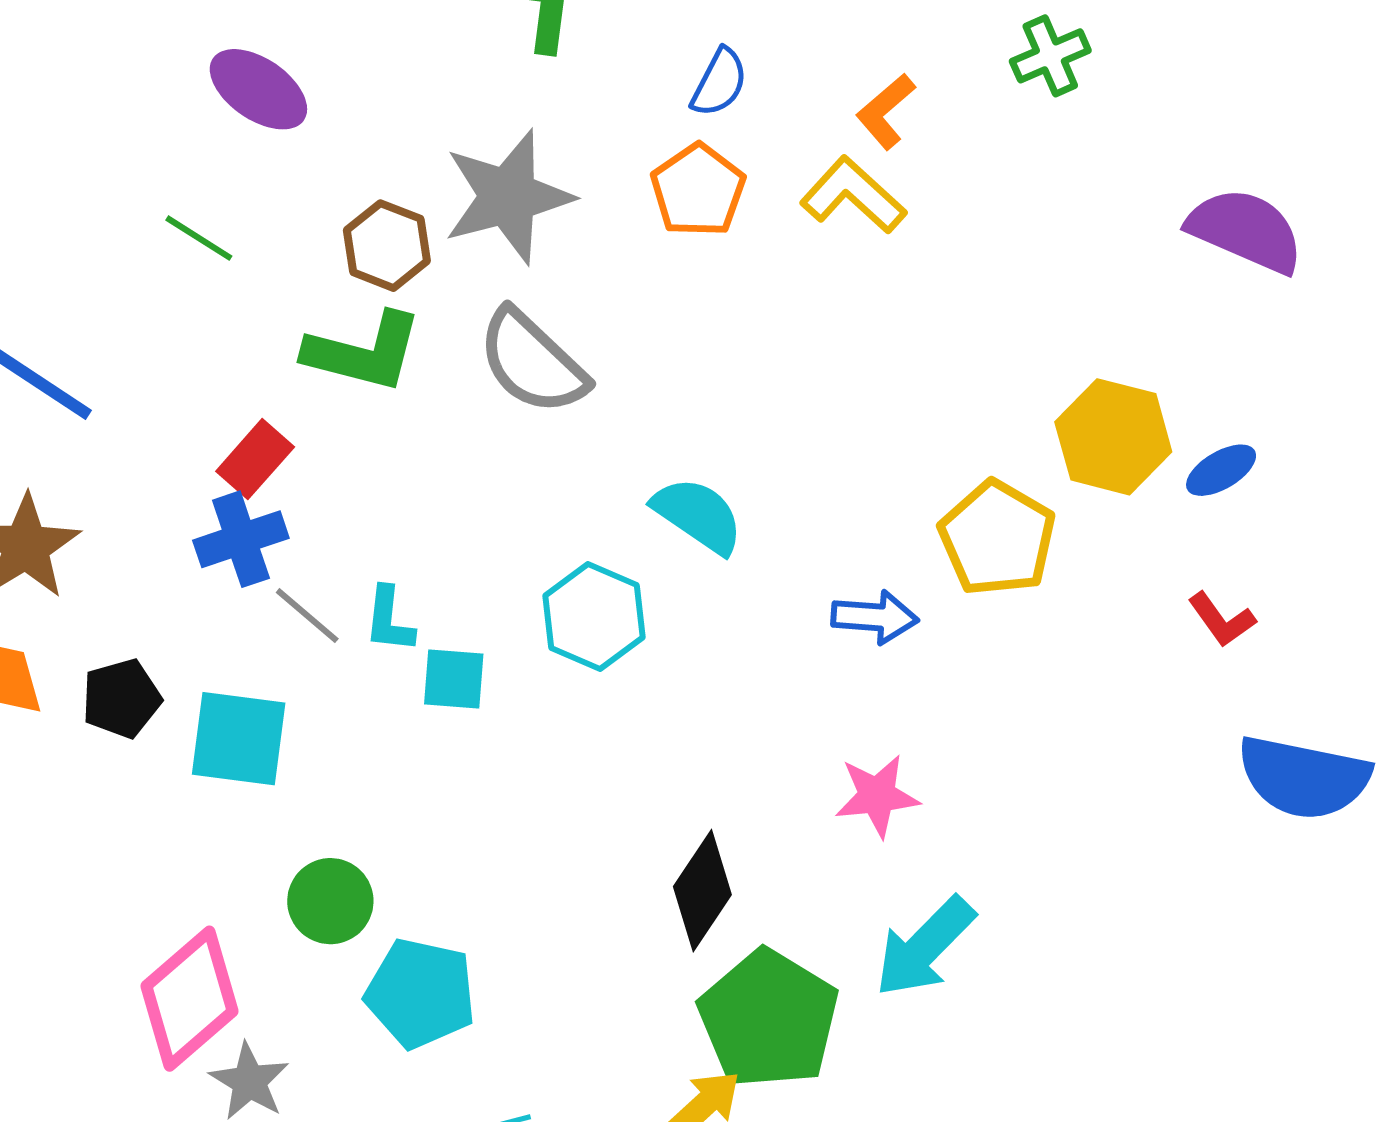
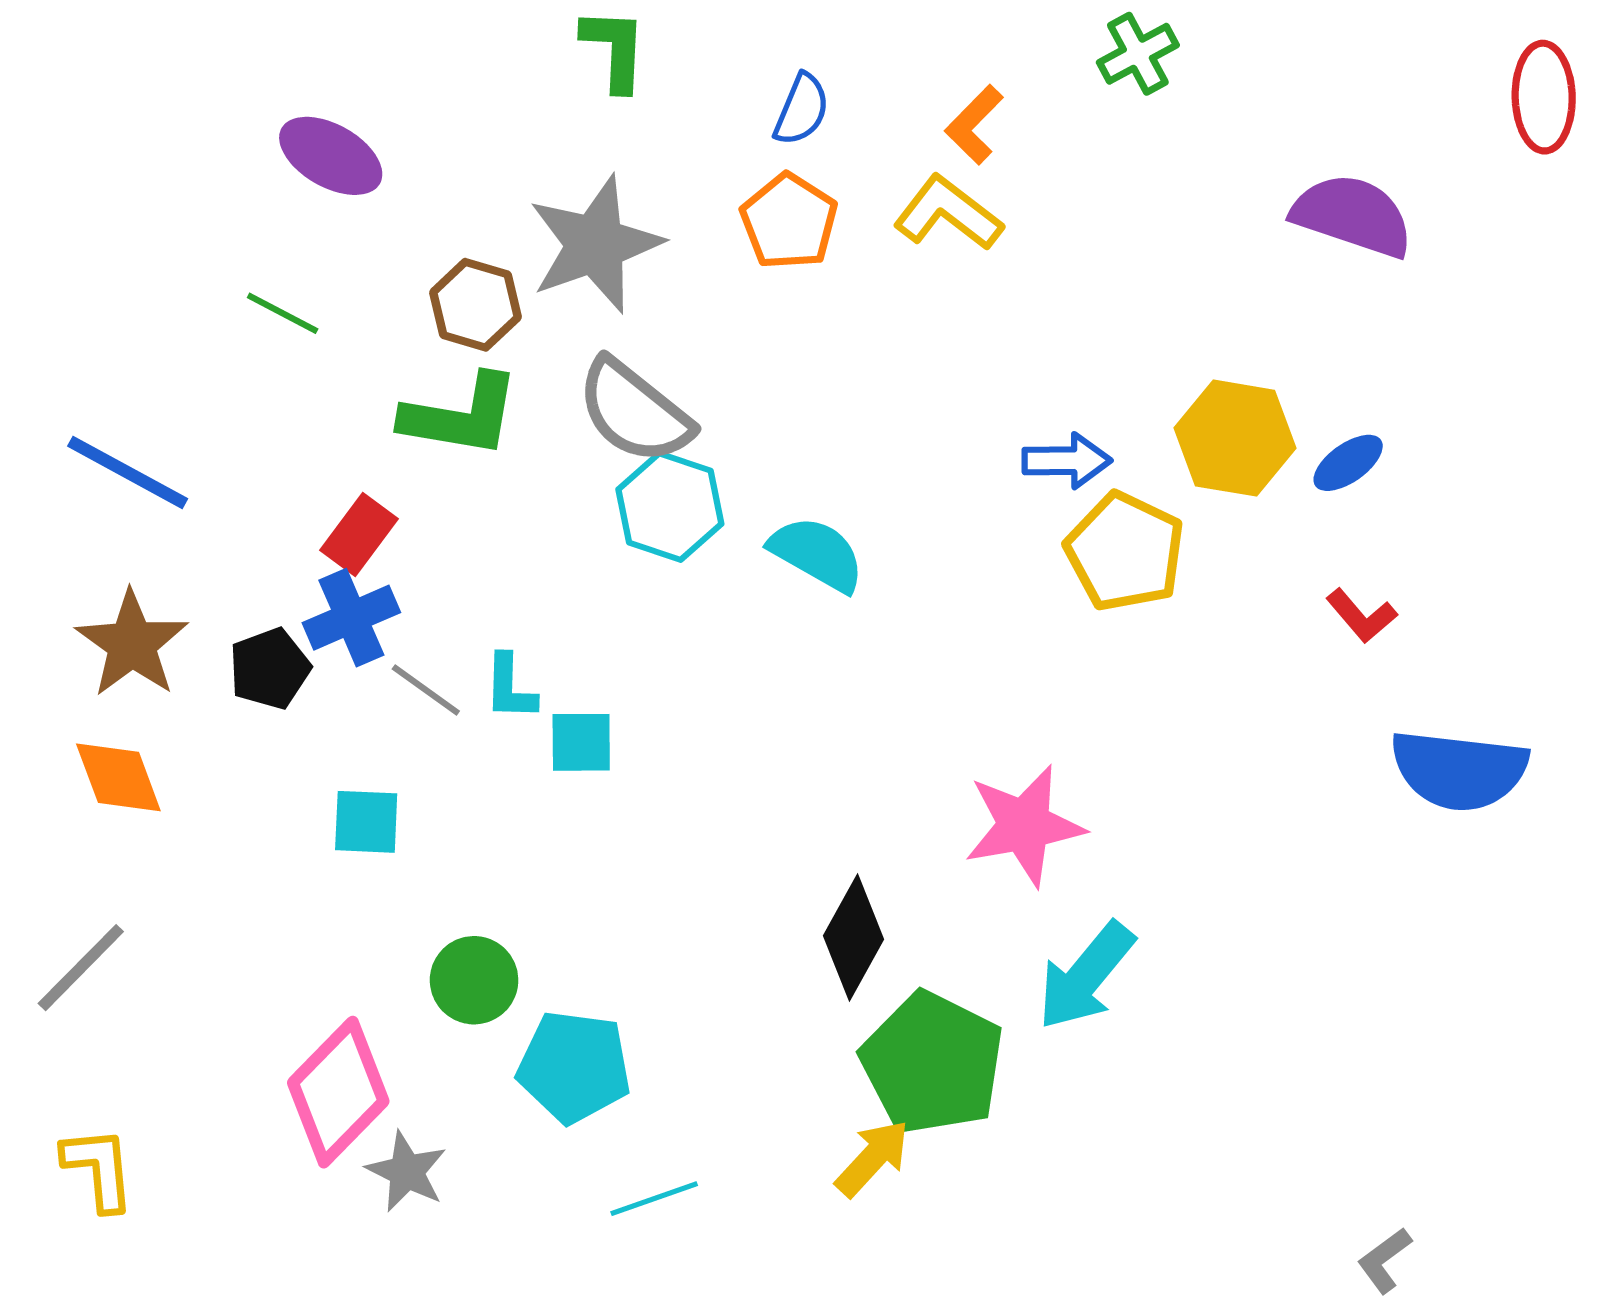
cyan hexagon: (594, 617) -> (670, 507), moved
blue arrow: (875, 617) -> (1067, 461), moved
black pentagon: (121, 698) -> (270, 669), moved
cyan square: (239, 739) -> (366, 822), size x0.7
pink star: (877, 796) -> (1024, 825), size x1.4

